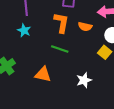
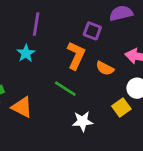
orange triangle: (43, 74) -> (22, 107), moved
white star: (84, 80) -> (83, 121), moved

